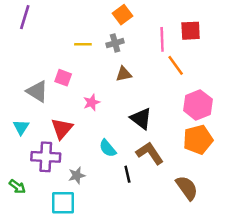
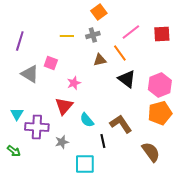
purple line: (25, 17) -> (20, 41), moved
red square: (191, 31) -> (162, 34), moved
pink line: (162, 39) -> (131, 32), turned 54
orange line: (176, 65) -> (120, 53), moved
black triangle: (141, 119) -> (127, 79), moved
cyan triangle: (21, 127) -> (17, 114), moved
red triangle: (62, 128) -> (64, 106), moved
cyan square: (63, 203) -> (85, 164), moved

